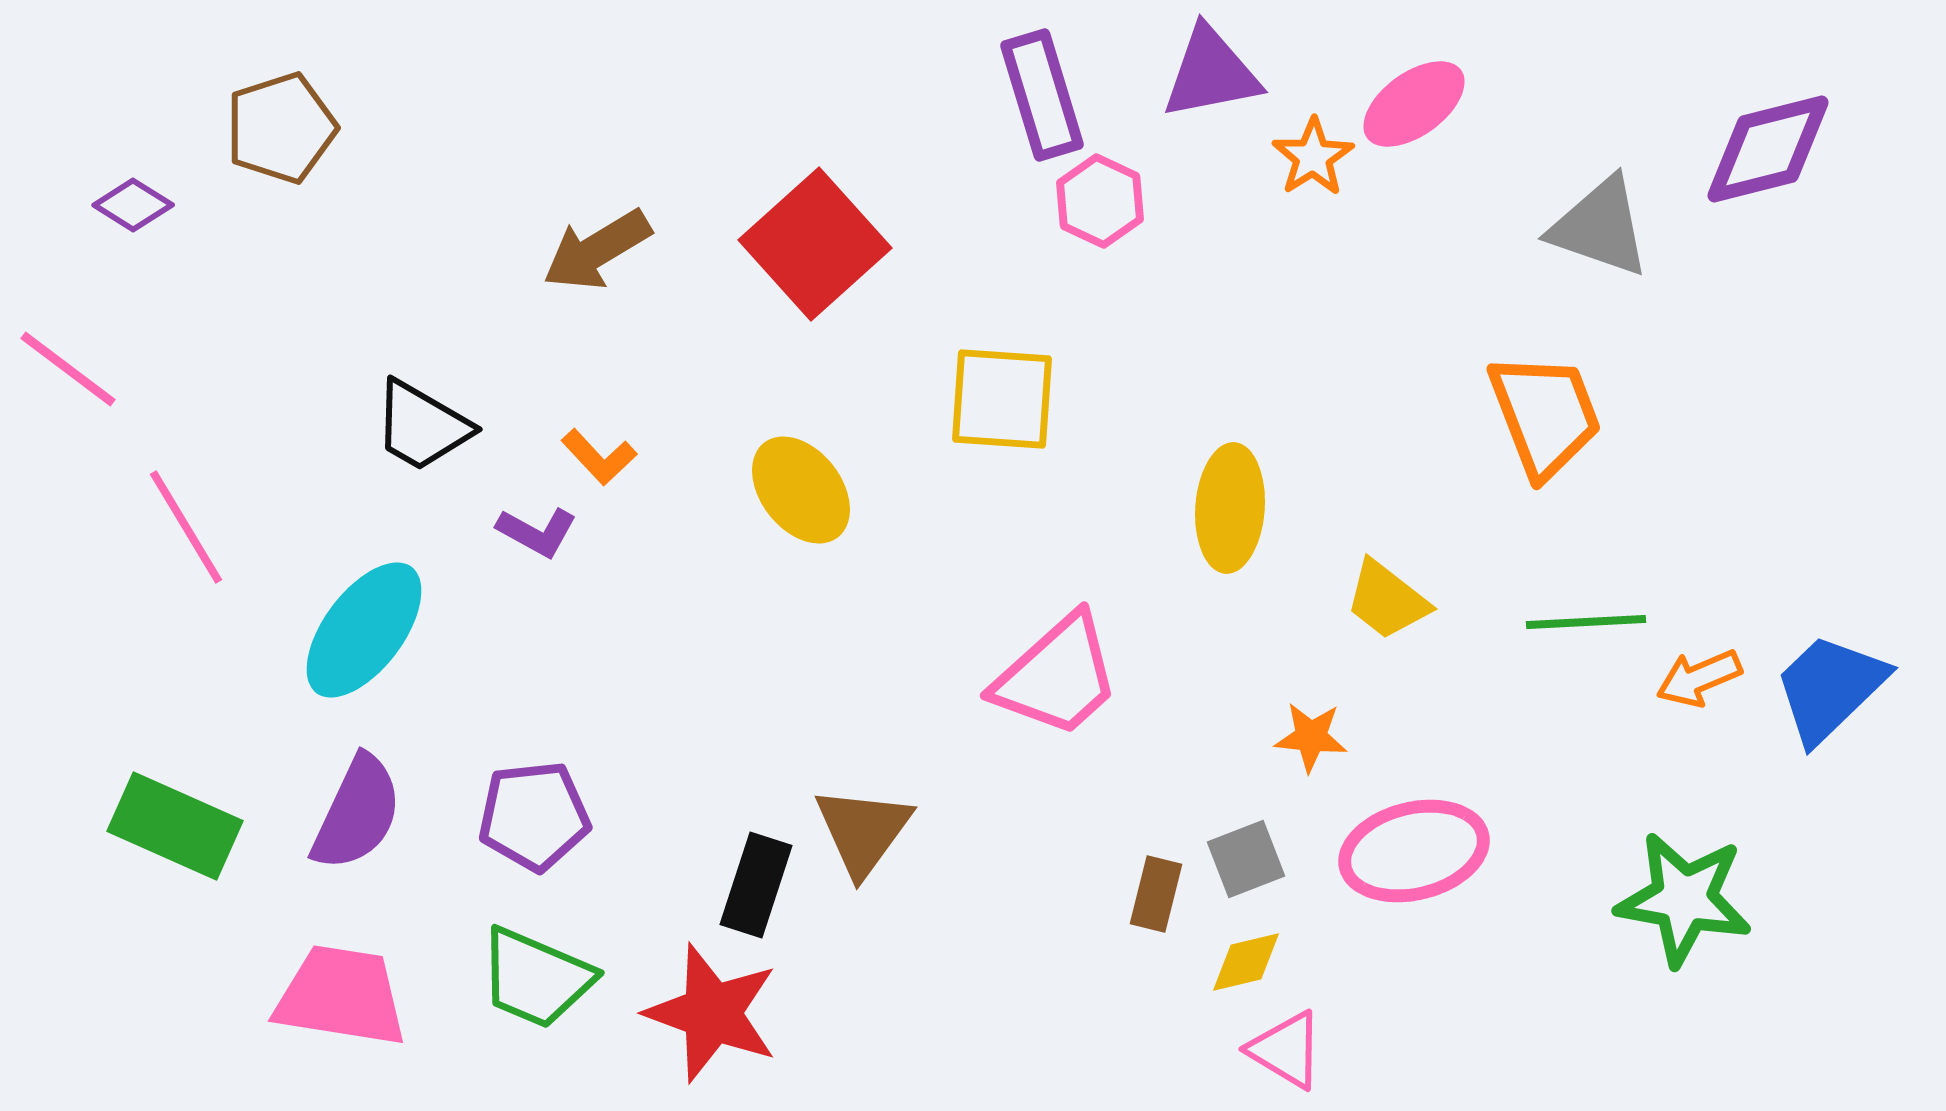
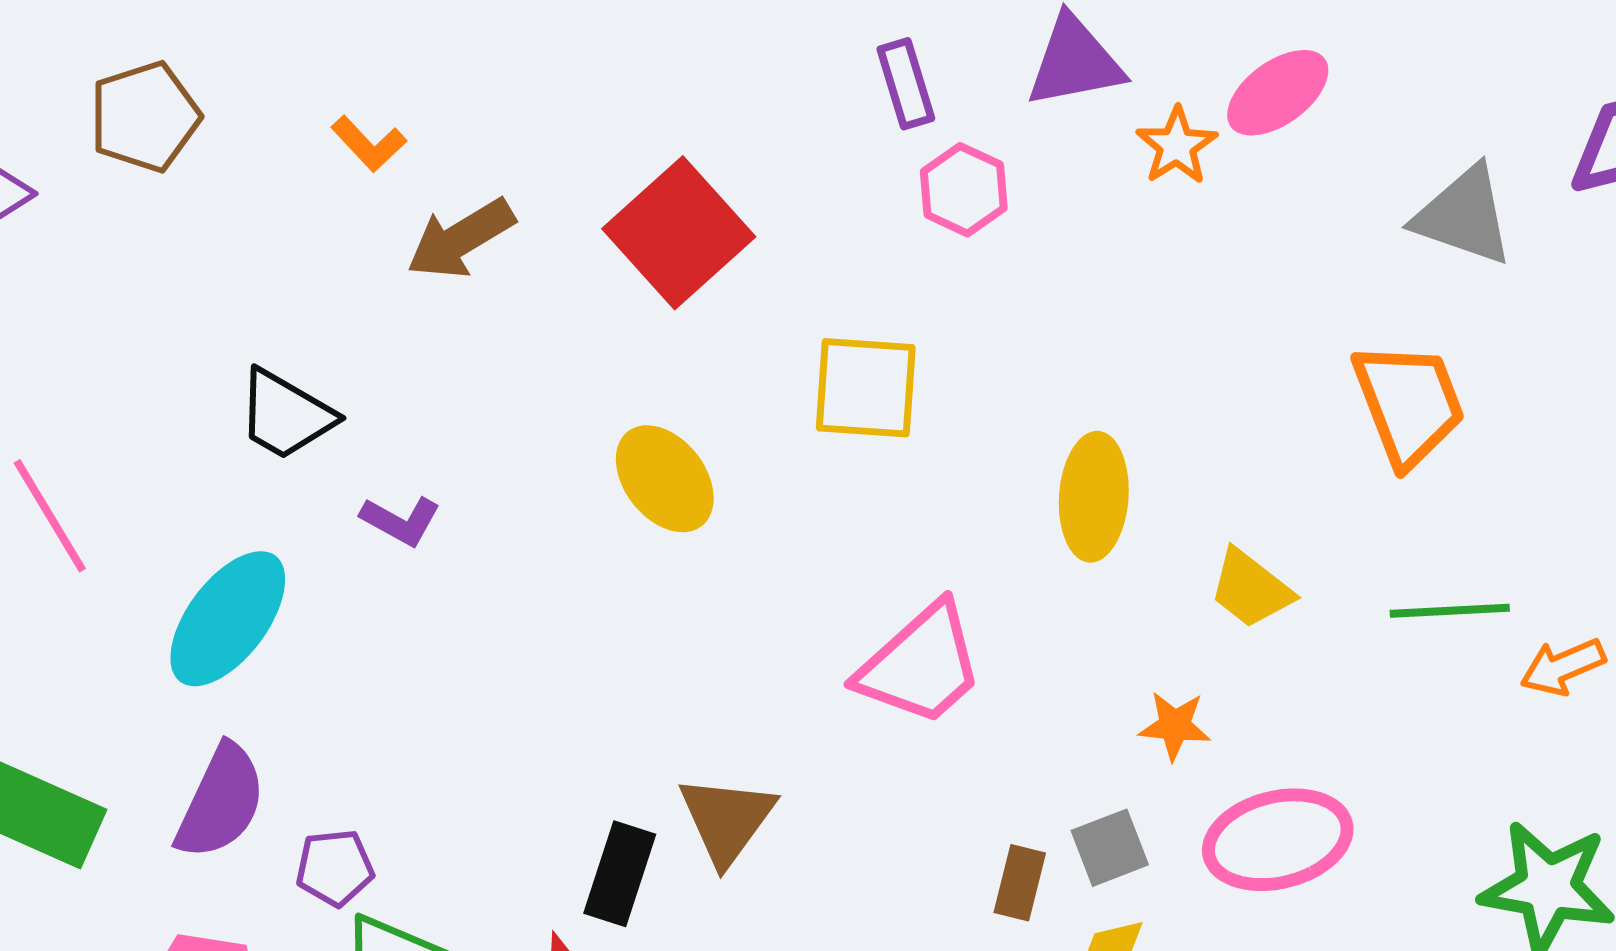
purple rectangle: (1042, 95) -> (906, 84), size x0.7
orange L-shape: (599, 457) -> (369, 144), moved
purple pentagon: (534, 816) -> (335, 868), moved, size x0.7

